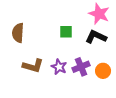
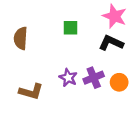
green square: (66, 32) -> (70, 28), moved
brown L-shape: (33, 66) -> (31, 92), moved

